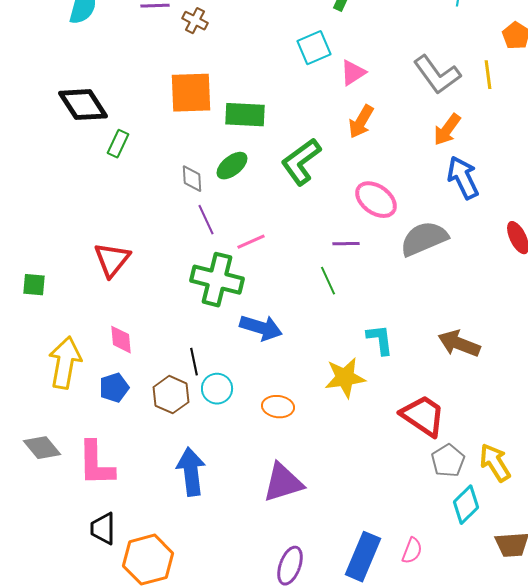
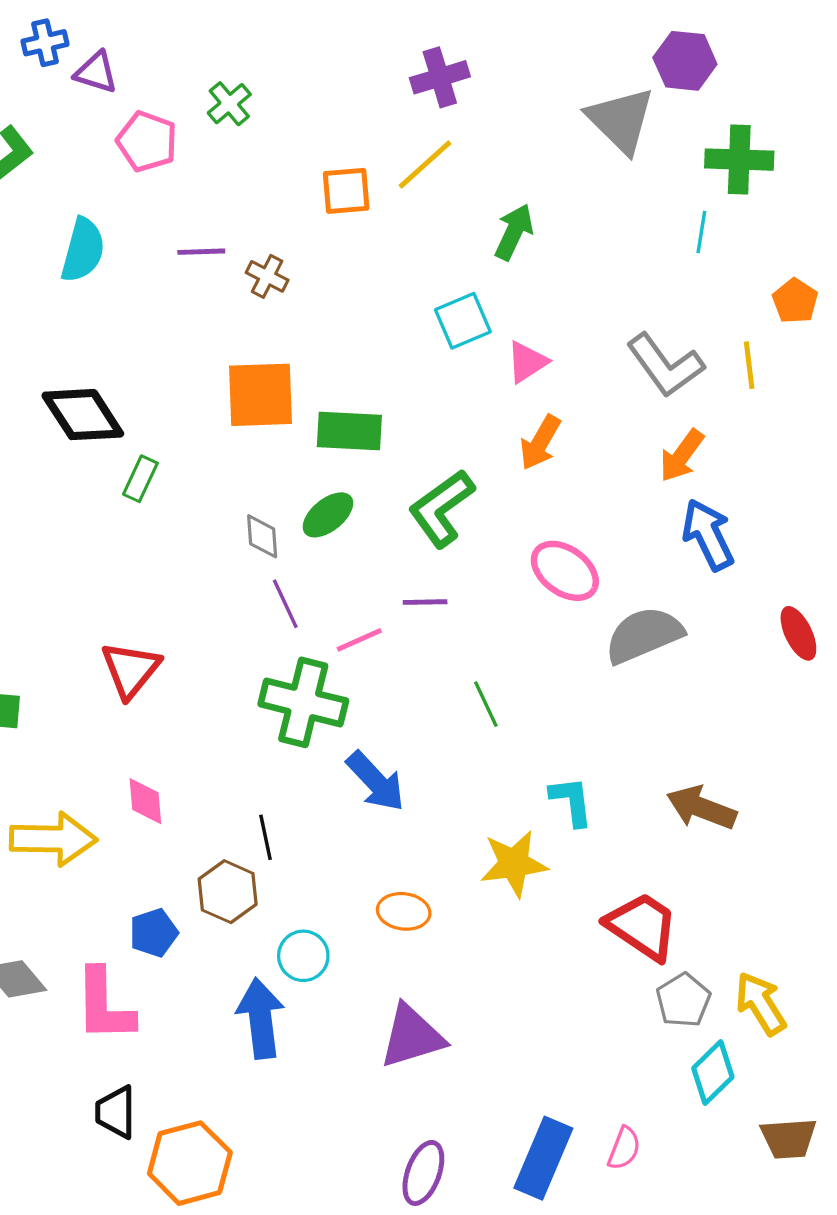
purple line: (346, 244) -> (425, 602), moved
blue arrow: (261, 328) -> (376, 781), turned 30
yellow arrow: (65, 363) -> (53, 839), turned 81
blue pentagon: (114, 388) -> (154, 933), moved
cyan circle: (217, 389) -> (303, 956), moved

